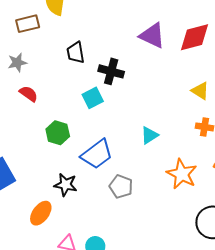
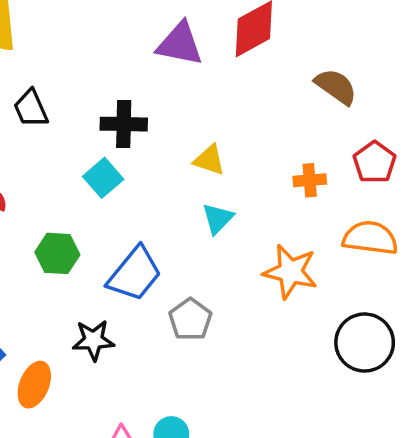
black trapezoid: (76, 53) -> (31, 109), moved
yellow triangle: (200, 91) -> (209, 160), moved
gray pentagon: (121, 186) -> (190, 319), turned 30
orange ellipse: (41, 213) -> (34, 385), moved

